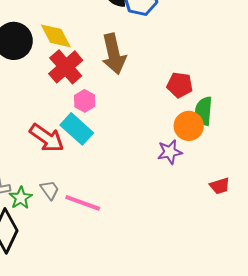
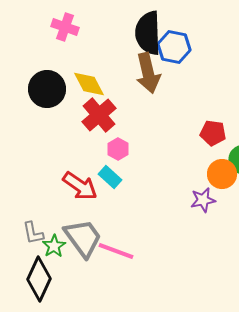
brown arrow: (114, 54) -> (148, 73), moved
cyan rectangle: (77, 129) -> (110, 177), size x0.7
gray trapezoid: (50, 190) -> (83, 238), size x2.0

